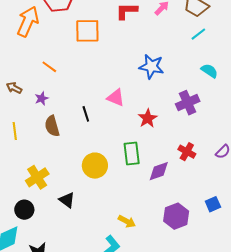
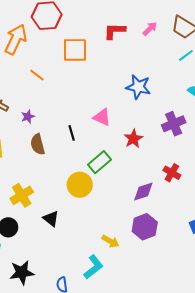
orange line: (49, 67) -> (37, 75), moved
green rectangle: (132, 154) -> (99, 162), moved, turned 55
purple hexagon: (176, 216) -> (145, 227), moved

